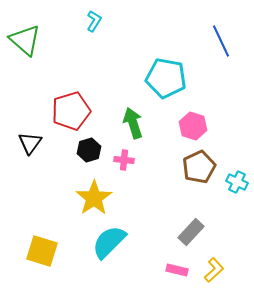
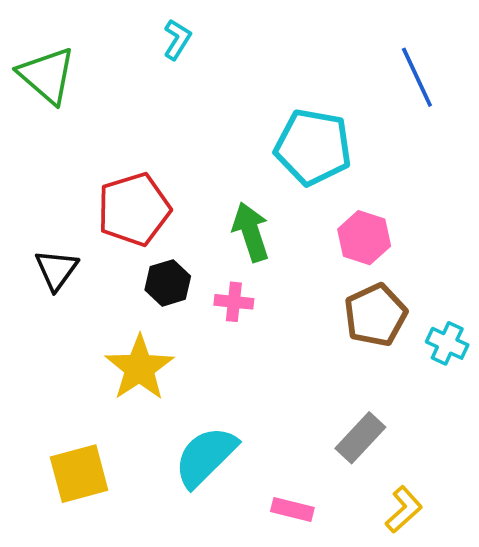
yellow star: (94, 198) -> (139, 368), moved
yellow square: (42, 251) -> (79, 474), turned -32
pink rectangle: (177, 270) -> (292, 509), moved

